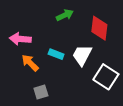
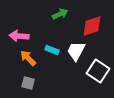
red diamond: (99, 28) -> (92, 26), turned 65
gray square: (41, 92) -> (28, 83), moved, turned 32

